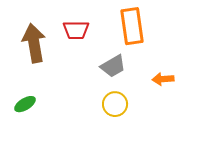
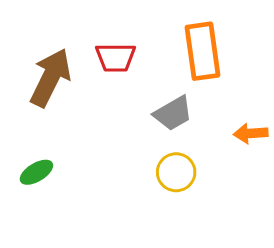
brown arrow: (34, 43) -> (50, 78), turned 36

